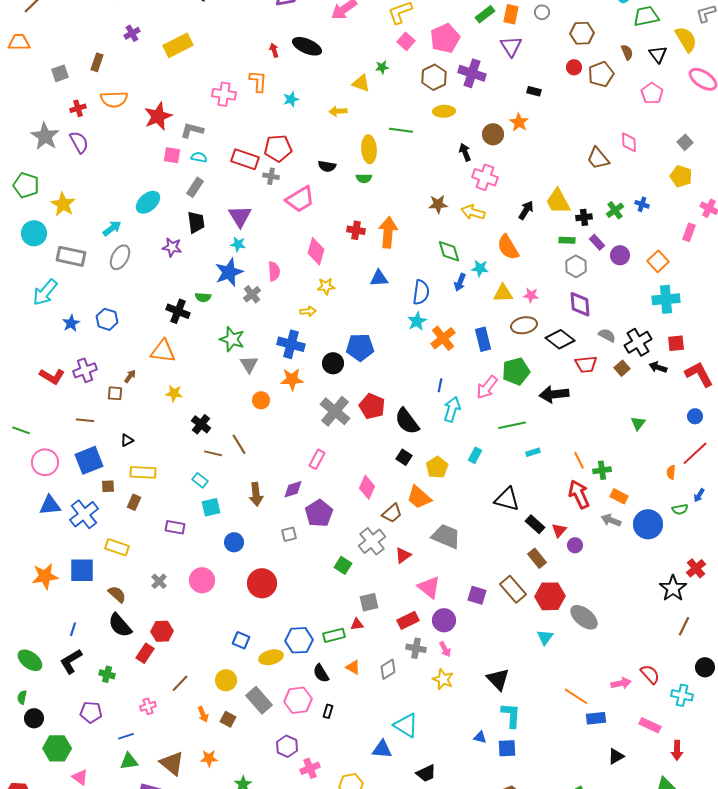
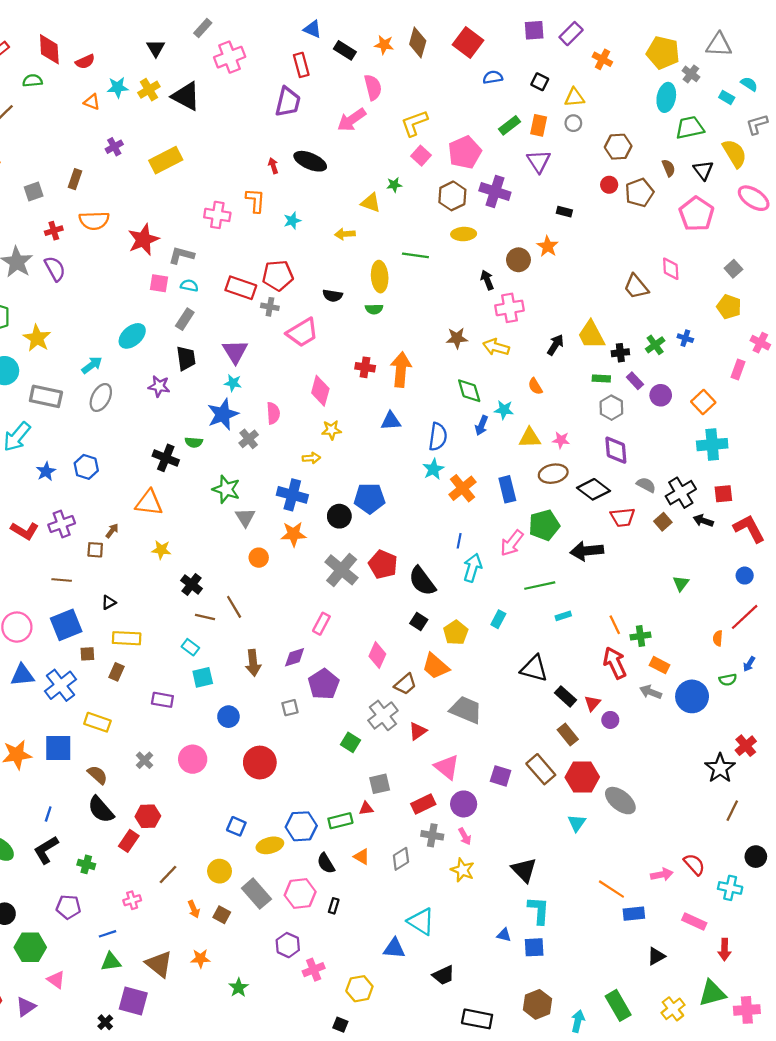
pink pentagon: (652, 93) -> (696, 214), size x1.4
pink cross: (485, 177) -> (510, 308), turned -30
orange semicircle: (508, 247) -> (535, 386), size x0.6

